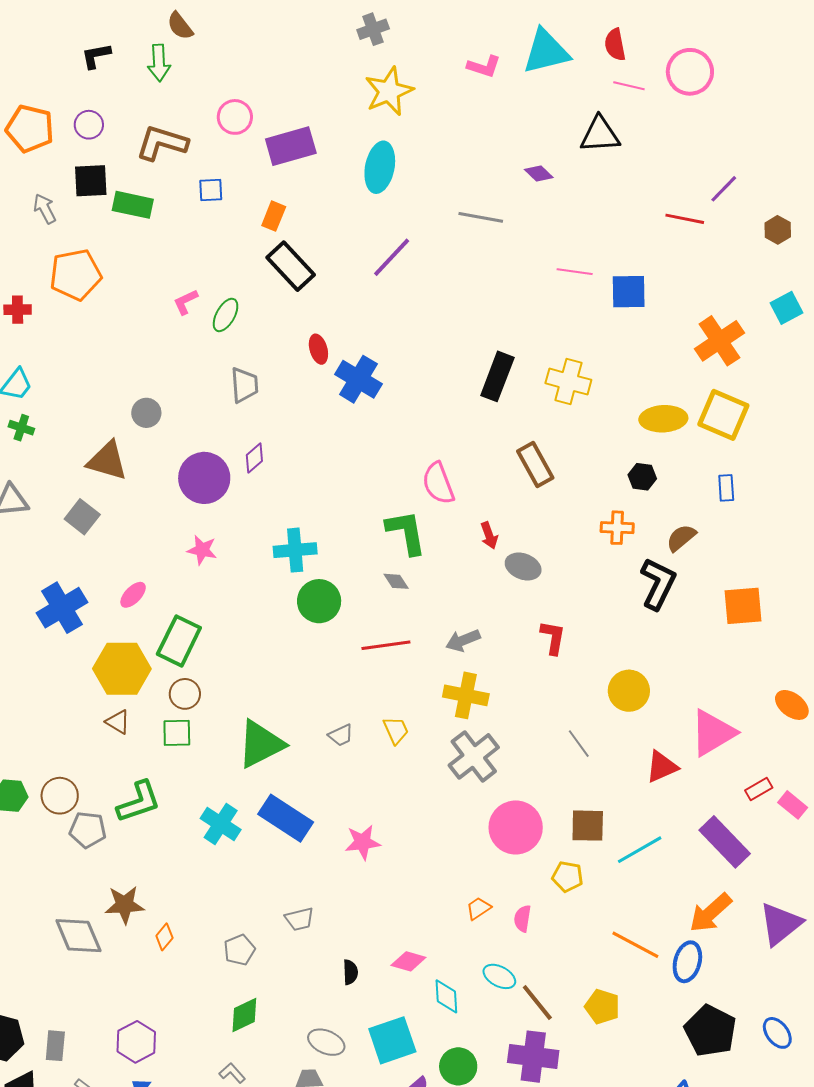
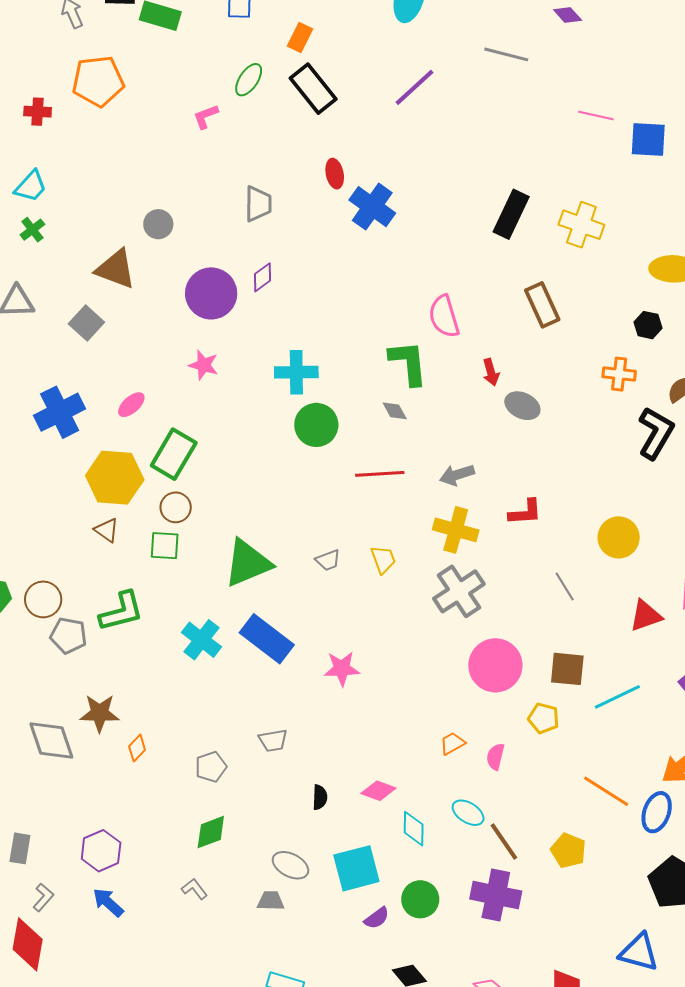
green ellipse: (226, 315) -> (249, 80), moved
green cross: (21, 428) -> (32, 230), turned 30
red L-shape: (553, 638) -> (525, 512), moved, turned 72

